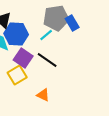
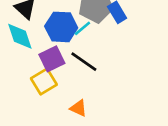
blue hexagon: (16, 34) -> (61, 27), moved
purple square: (23, 58) -> (52, 59), turned 30

